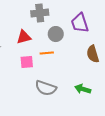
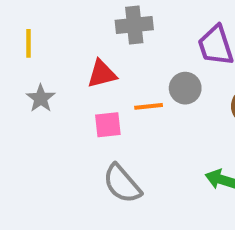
gray circle: (56, 34) -> (185, 88), moved
gray semicircle: (46, 88) -> (122, 184), moved, turned 30

